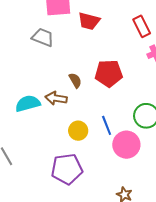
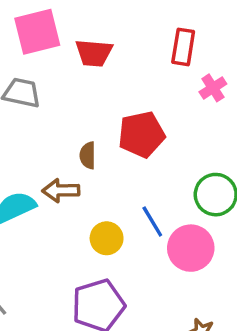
red rectangle: (142, 26) -> (183, 47), turned 45
brown semicircle: (75, 80) -> (88, 155), turned -140

